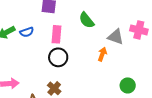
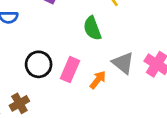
pink rectangle: (56, 34) -> (70, 70), moved

